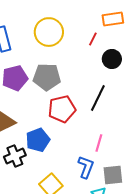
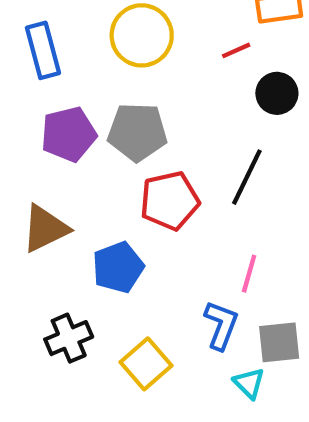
red line: (93, 39) -> (236, 50), turned 40
black cross: (15, 156) -> (69, 338), moved

